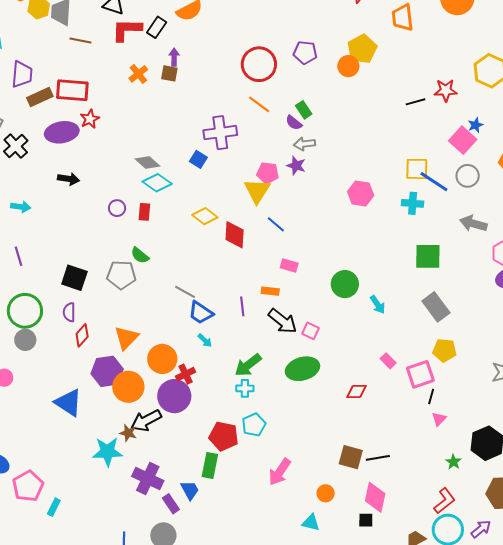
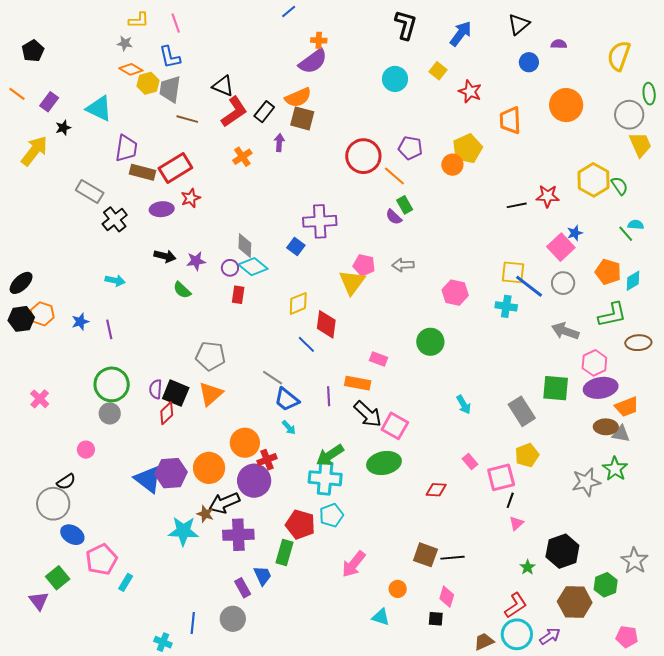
red L-shape: (127, 30) -> (234, 112), turned 140
brown square: (169, 73) -> (302, 118), moved, size x1.4
red rectangle: (72, 90) -> (175, 168), turned -40
brown rectangle: (40, 97) -> (142, 172), turned 35
orange line: (259, 104) -> (394, 176), moved
purple ellipse: (62, 132) -> (162, 209), size x0.7
gray arrow: (304, 144) -> (403, 265), moved
gray diamond: (147, 163) -> (245, 246), turned 45
purple star: (296, 166) -> (196, 261), moved, turned -30
purple circle: (117, 208) -> (230, 268), moved
yellow diamond: (205, 216) -> (298, 303), turned -65
blue line: (276, 224) -> (306, 344), moved
green semicircle: (140, 255) -> (182, 290), moved
green square: (428, 256) -> (556, 388), moved
black square: (74, 278) -> (176, 393), moved
green circle: (345, 284) -> (430, 342), moved
orange rectangle: (270, 291) -> (358, 383), size x1.4
pink square: (310, 331) -> (395, 426), size x1.5
orange triangle: (126, 338) -> (211, 394), moved
yellow pentagon: (444, 350) -> (527, 455), turned -30
purple hexagon: (107, 371) -> (171, 473), moved
cyan cross: (245, 388) -> (325, 478), size x1.8
purple cross: (148, 478) -> (238, 535), moved, turned -32
pink diamond: (375, 497) -> (447, 597), size x0.7

